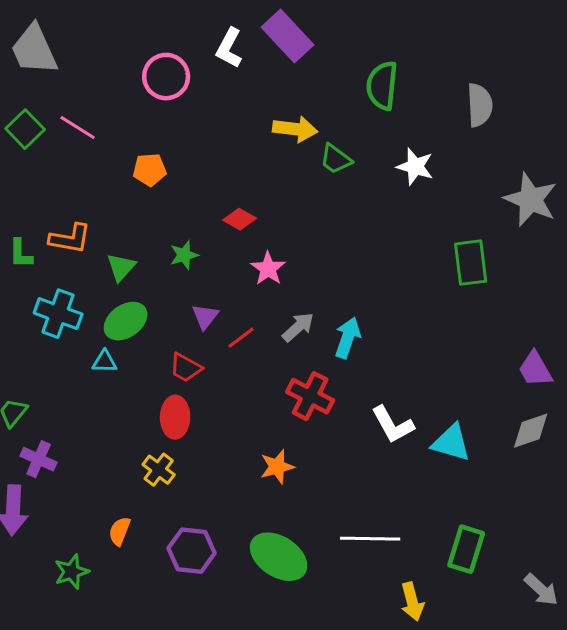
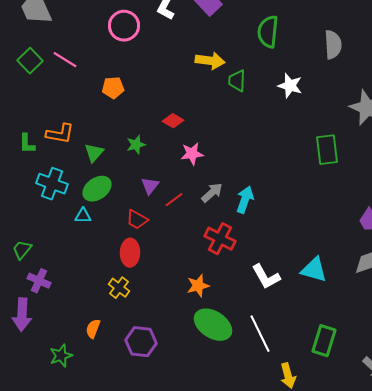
green trapezoid: (336, 159) -> (237, 81), turned 55
pink star: (268, 269) -> (192, 154), turned 30
white L-shape: (393, 425) -> (266, 277), moved
white line: (370, 539) -> (260, 334), turned 63
green ellipse: (279, 557) -> (213, 325), moved

